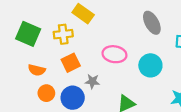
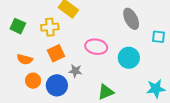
green square: (28, 34) -> (18, 26), size x0.7

